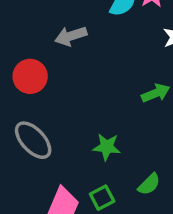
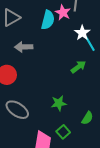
gray arrow: (71, 36) -> (24, 47), turned 30

